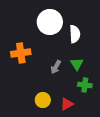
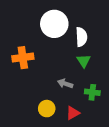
green triangle: (77, 64) -> (84, 61), moved
gray arrow: (56, 67) -> (65, 84), moved, turned 80

